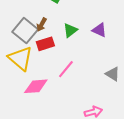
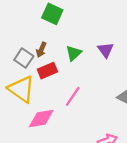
purple triangle: (99, 30) -> (106, 50), turned 35
gray square: (25, 31) -> (24, 58), size x0.7

